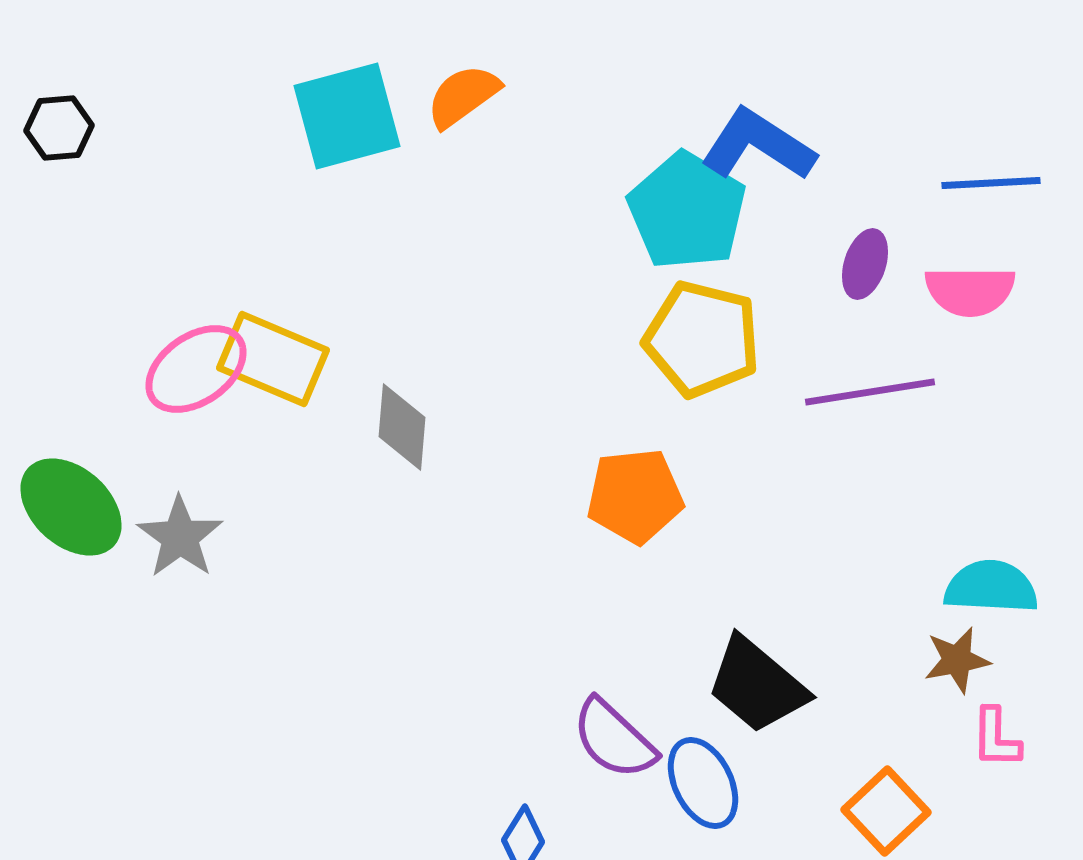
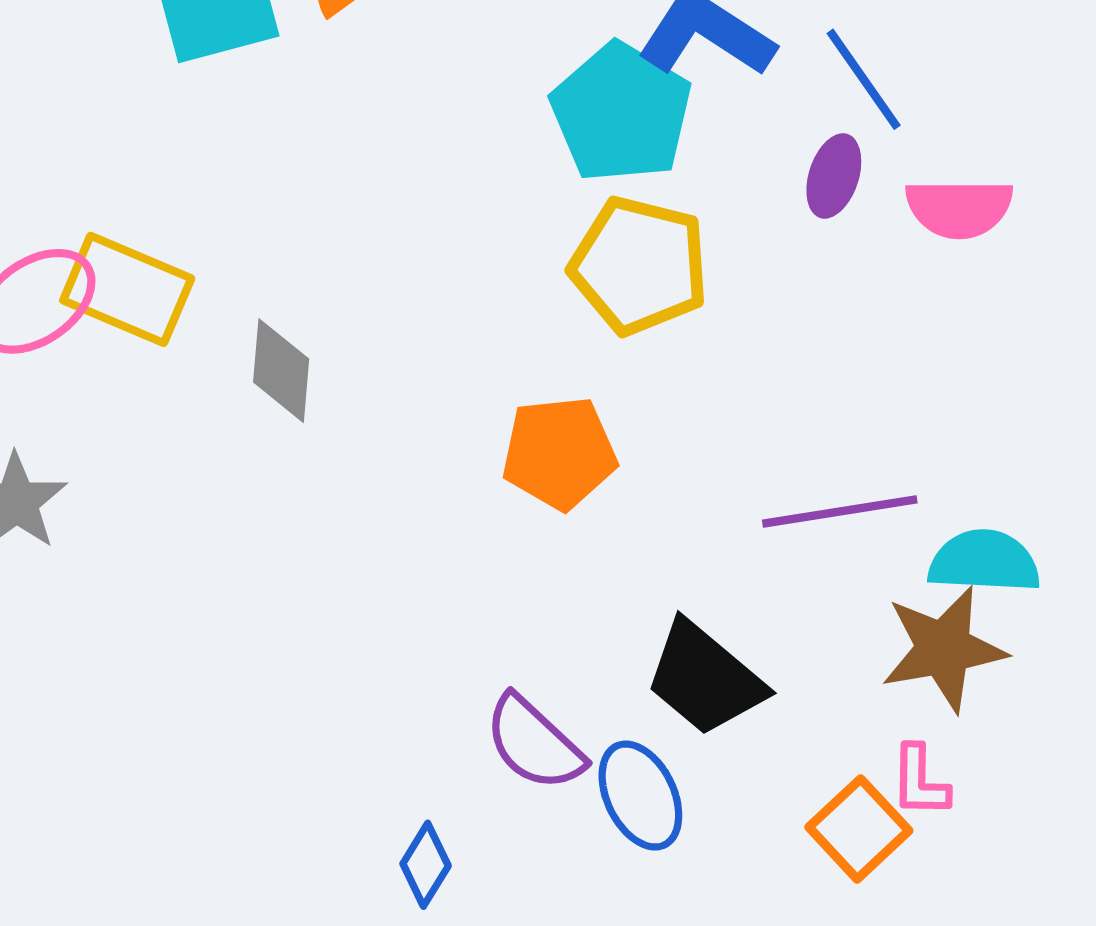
blue line: (991, 183) -> (864, 79), moved, turned 58
purple line: (870, 392) -> (840, 511), moved
brown star: (957, 660) -> (944, 649), size x1.6
pink L-shape: (996, 738) -> (920, 781), moved

